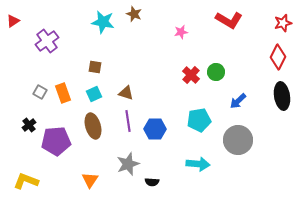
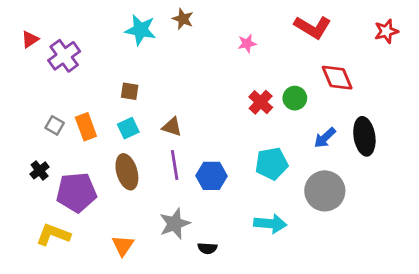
red triangle: (13, 21) -> (30, 39), moved
red diamond: (278, 57) -> (337, 78), moved, turned -50
black ellipse: (282, 96) -> (364, 136), moved
yellow L-shape: (26, 181) -> (53, 235), moved

